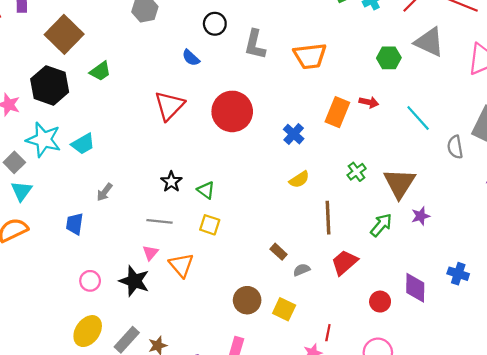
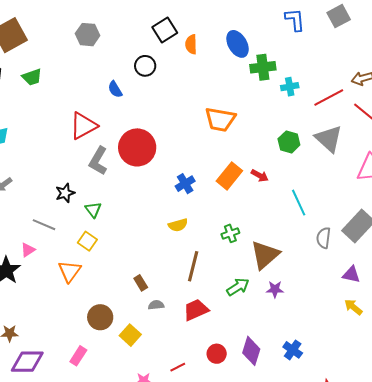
gray L-shape: (255, 44) -> (98, 161), moved
orange triangle: (181, 265) -> (70, 271), moved
red line: (328, 333) -> (178, 367), moved, turned 35

